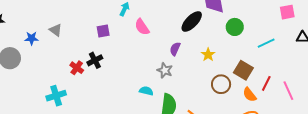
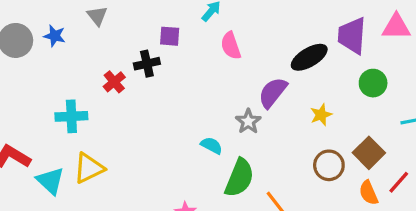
blue star: (32, 38) -> (55, 36), moved
purple semicircle: (175, 49) -> (273, 93), size x1.5
black cross: (95, 60) -> (147, 64), moved

